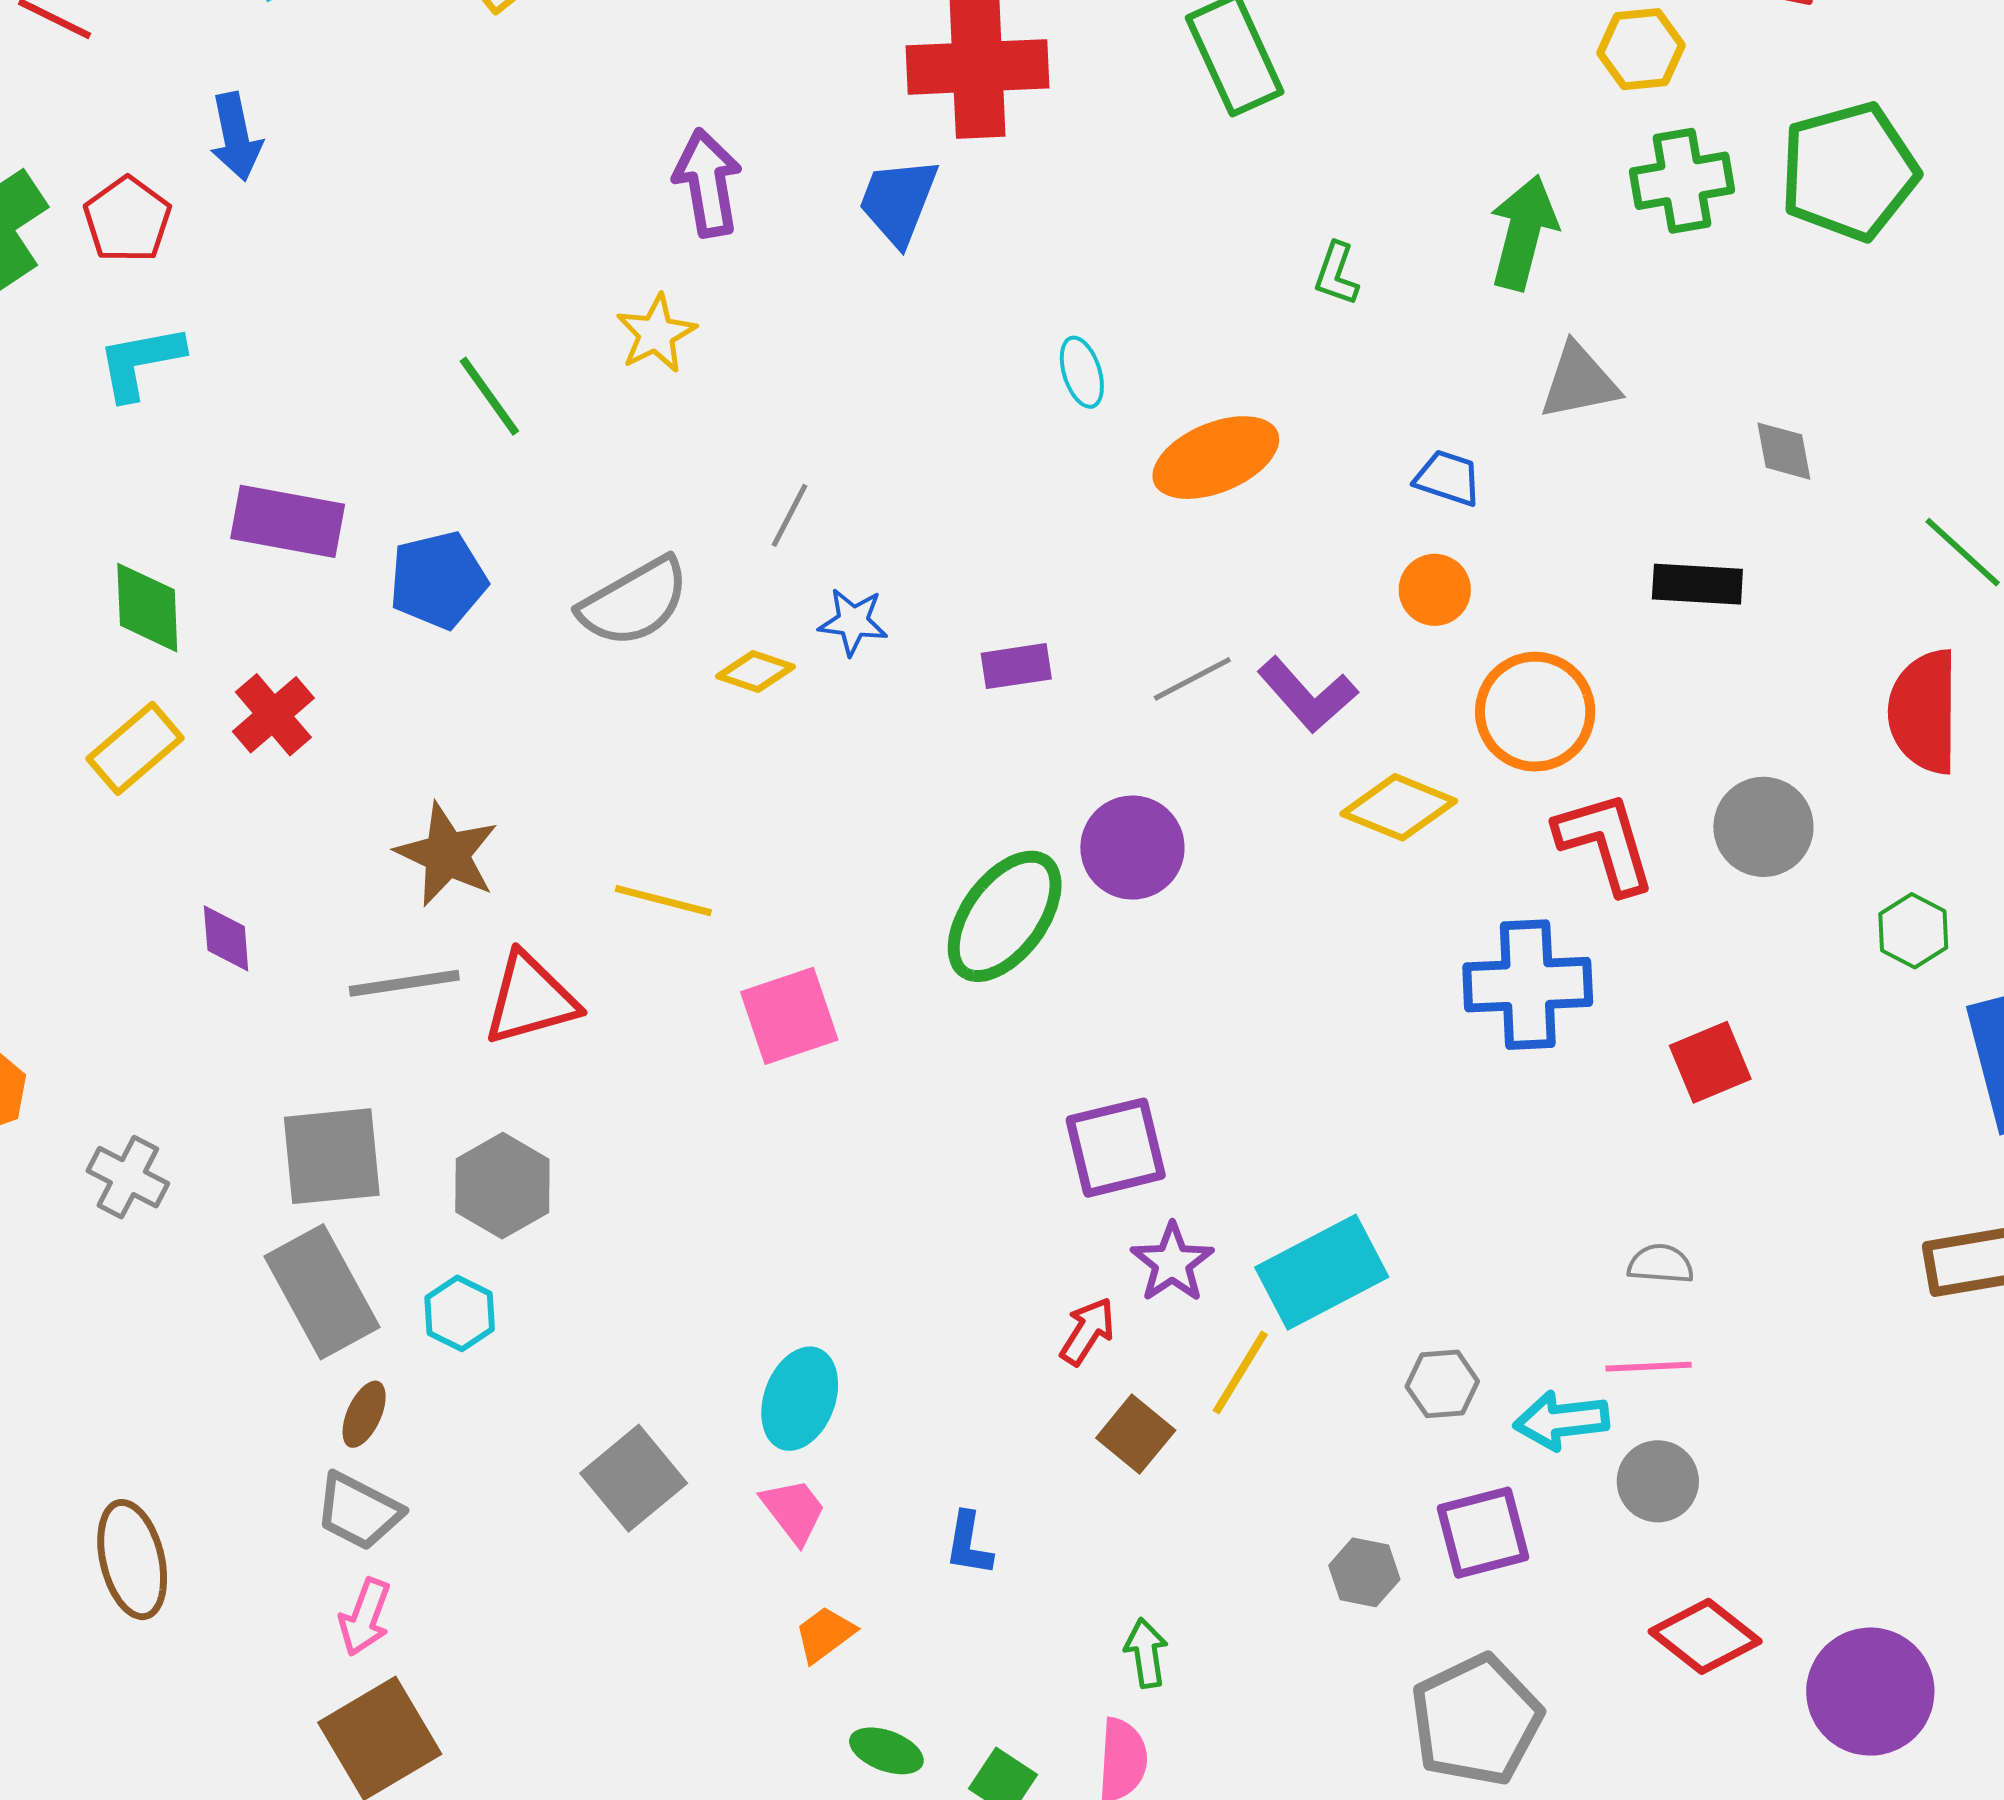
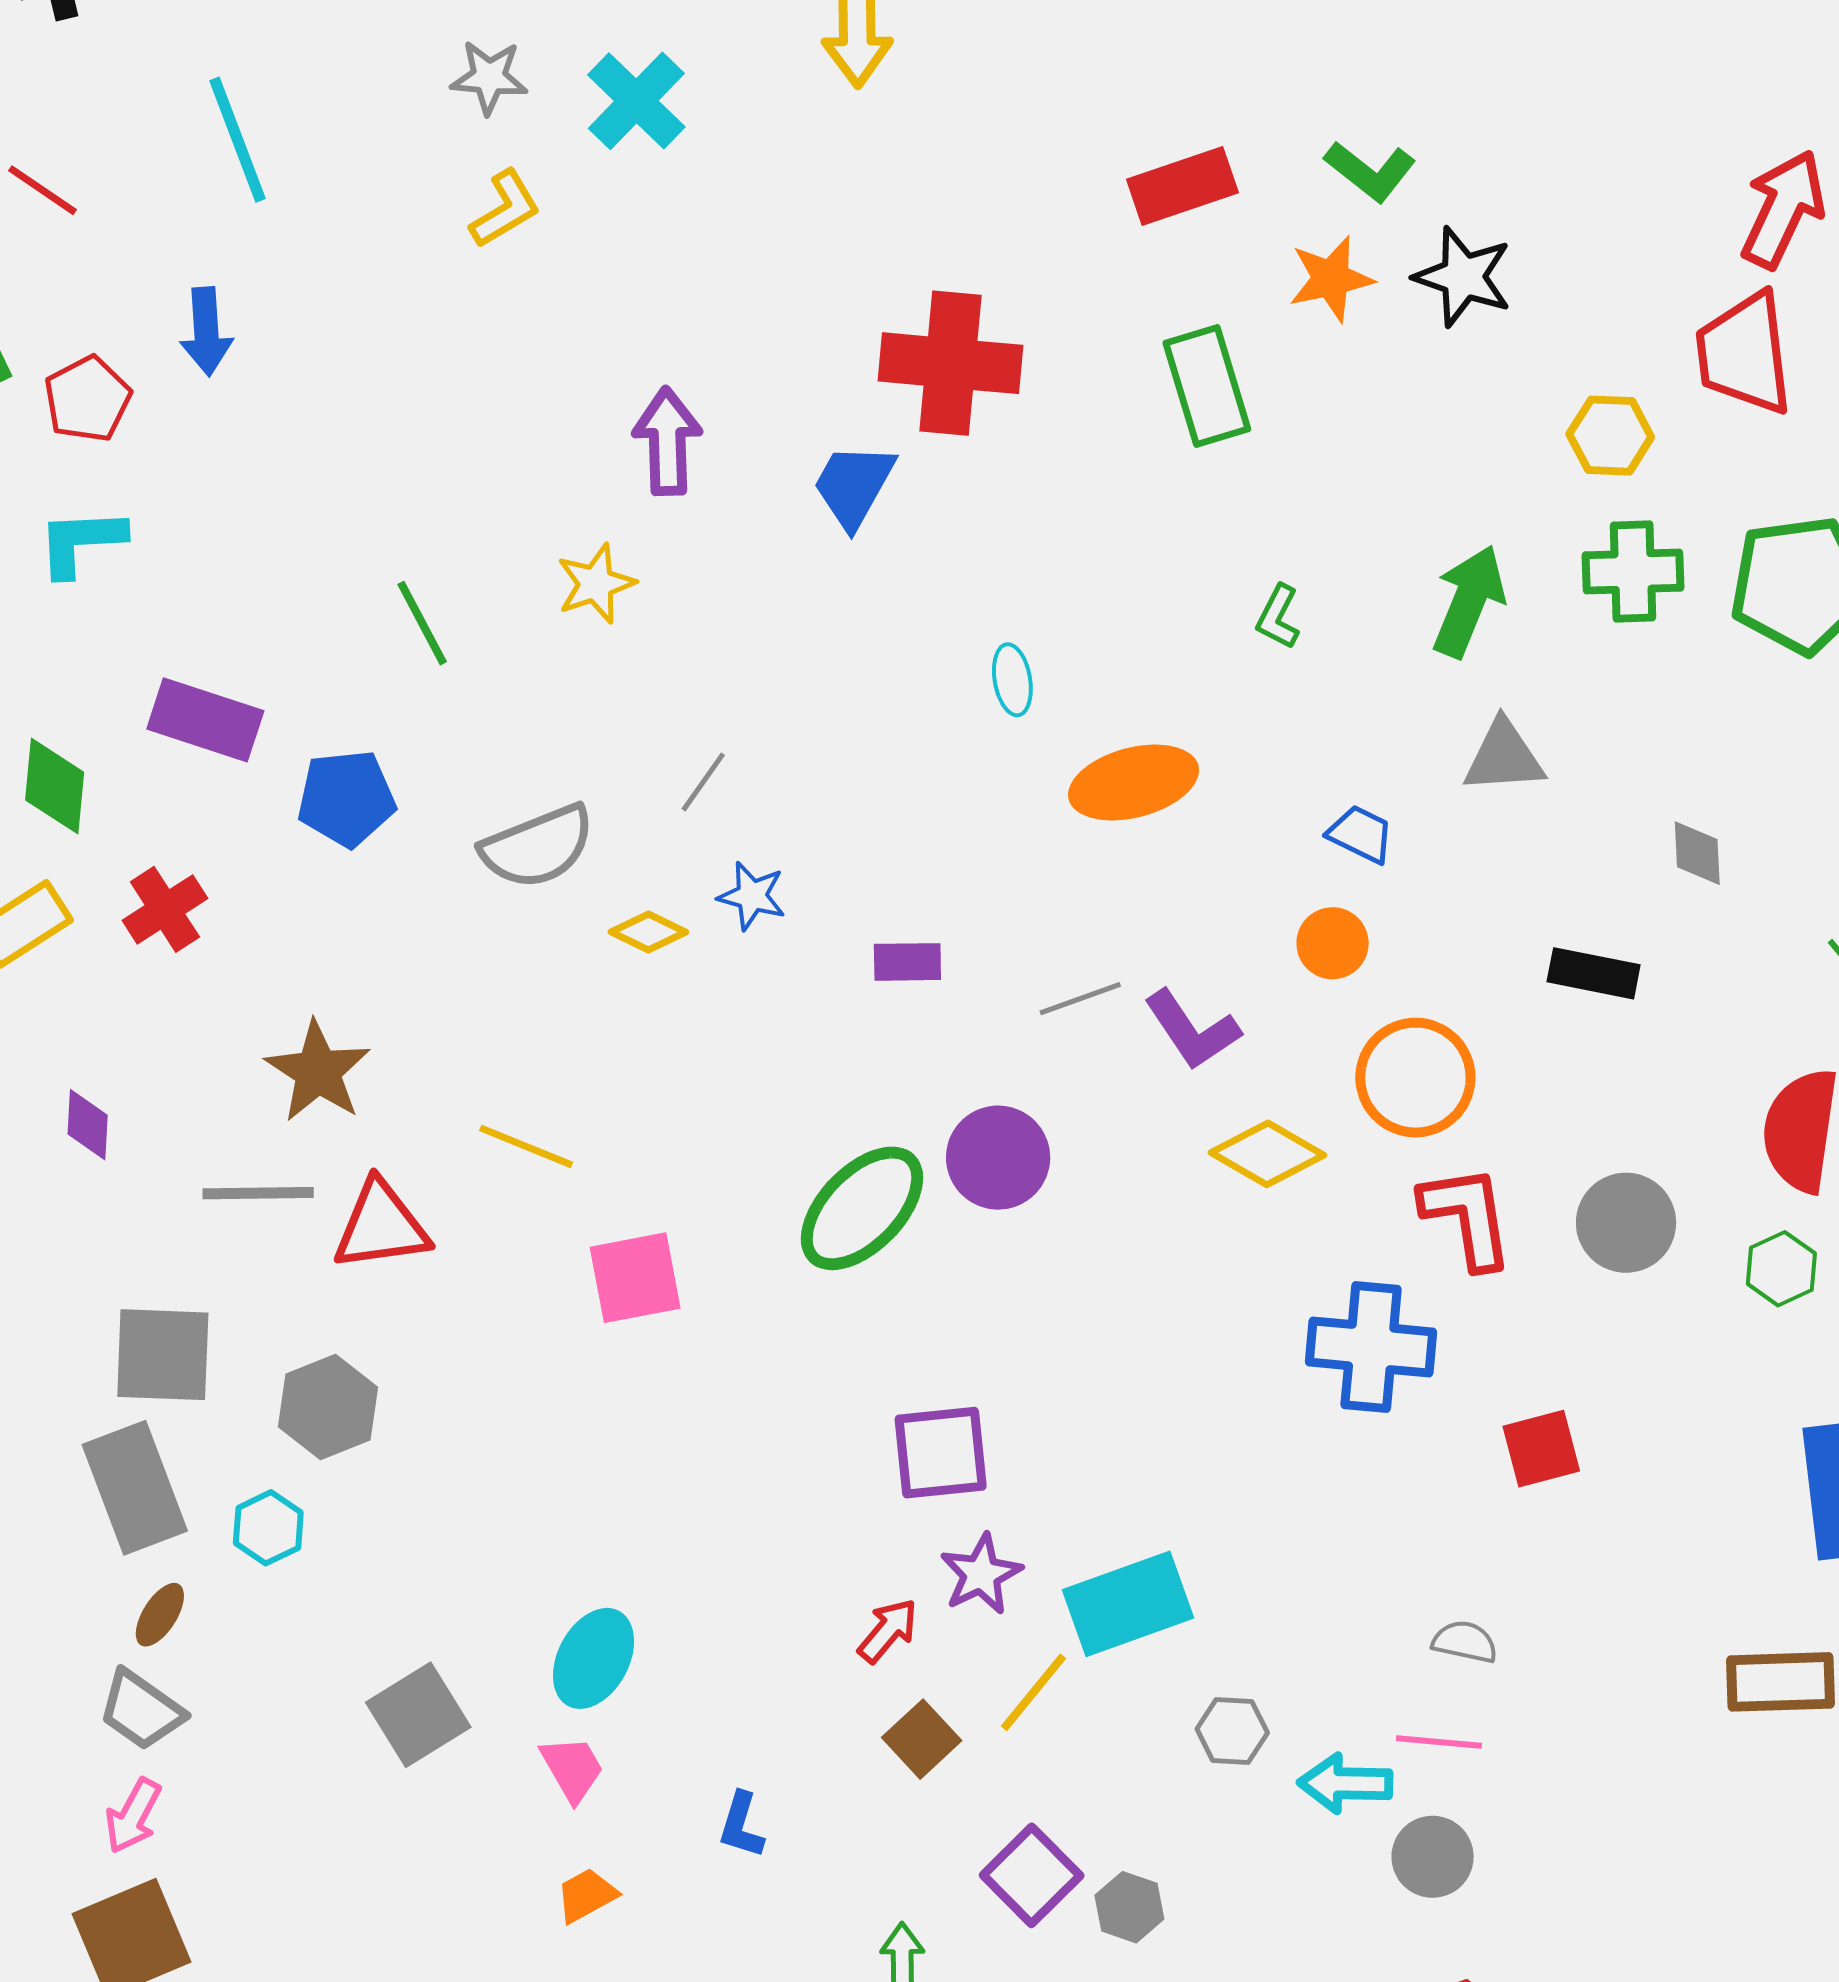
green hexagon: (1913, 931) -> (1781, 1269), moved
purple square: (1483, 1533) -> (1032, 1875), moved, turned -38

